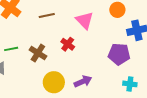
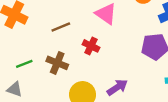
brown line: (47, 16) -> (61, 27), moved

